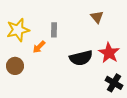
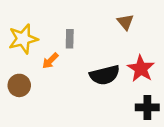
black cross: (114, 83) -> (147, 107), turned -30

